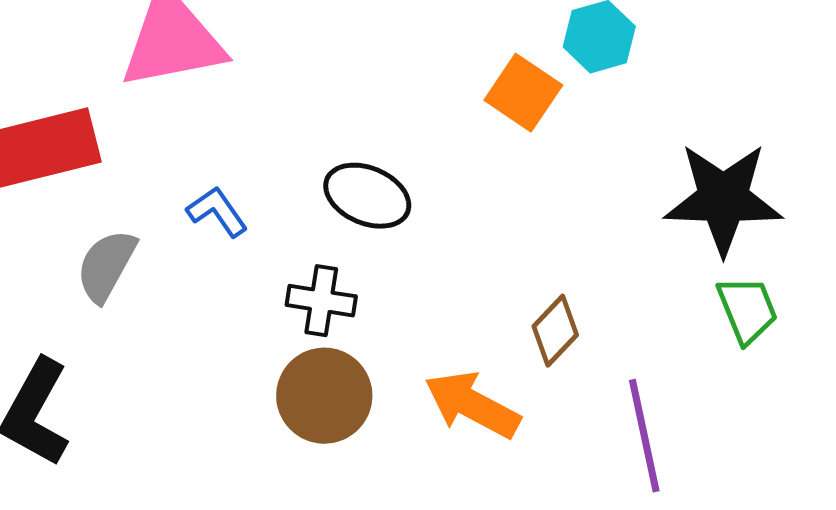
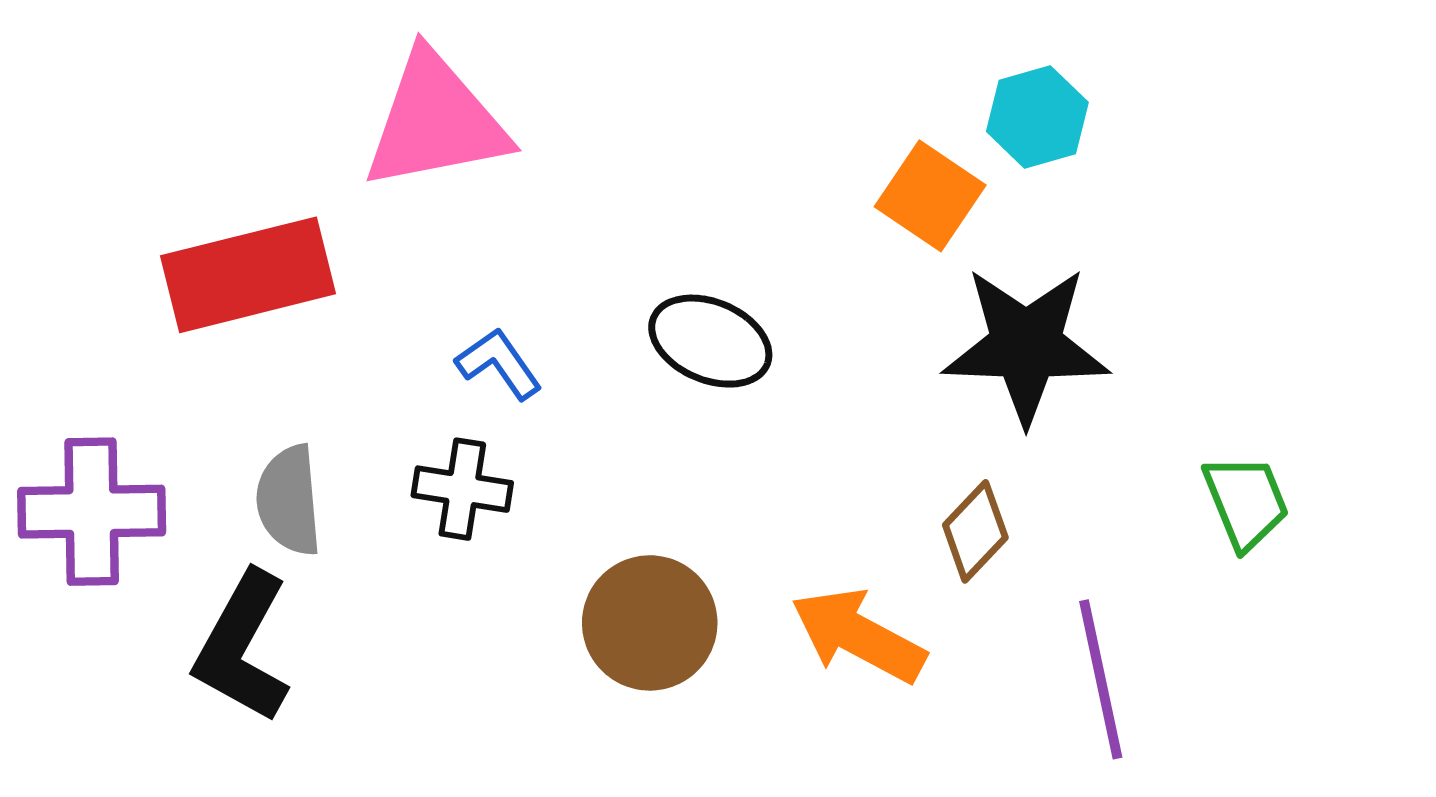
black star: (723, 199) -> (1026, 345), moved
gray semicircle: (106, 266) -> (289, 500), moved, turned -34
black cross: (321, 301) -> (462, 489), moved

